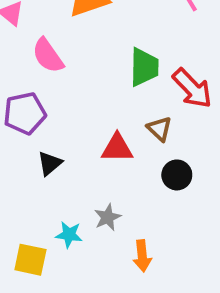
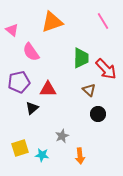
red triangle: (117, 148) -> (48, 89), moved
cyan star: (69, 235) -> (42, 155), moved
yellow square: (30, 260) -> (20, 148), moved, turned -30

